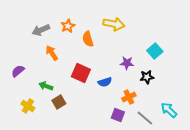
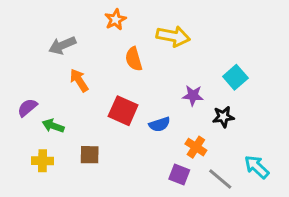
orange star: (68, 26) -> (115, 20), moved
green arrow: (46, 86) -> (53, 126), moved
orange cross: (129, 97) -> (196, 147), turned -32
brown square: (59, 102) -> (90, 155), turned 32
yellow cross: (28, 106) -> (43, 161), turned -32

